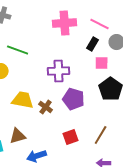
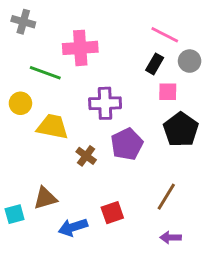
pink cross: (65, 23) -> (80, 48), moved
purple pentagon: (74, 99) -> (127, 144), turned 30
yellow trapezoid: (23, 100) -> (53, 127), moved
red square: (71, 137) -> (112, 213), moved

